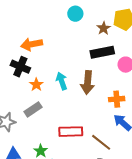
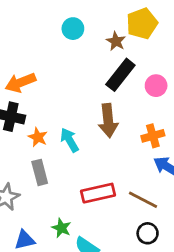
black rectangle: (102, 52) -> (120, 75), turned -30
cyan arrow: (62, 81) -> (69, 140), moved
gray rectangle: (33, 109) -> (40, 172), turned -60

